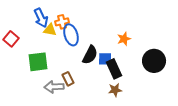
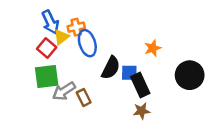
yellow triangle: (50, 30) -> (61, 37), turned -48
red square: (11, 39) -> (47, 48), moved
gray arrow: (54, 87) -> (64, 91), moved, turned -30

